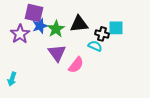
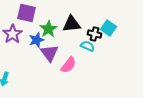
blue star: (40, 26) -> (36, 40), moved
cyan square: (116, 28) -> (108, 28), turned 35

